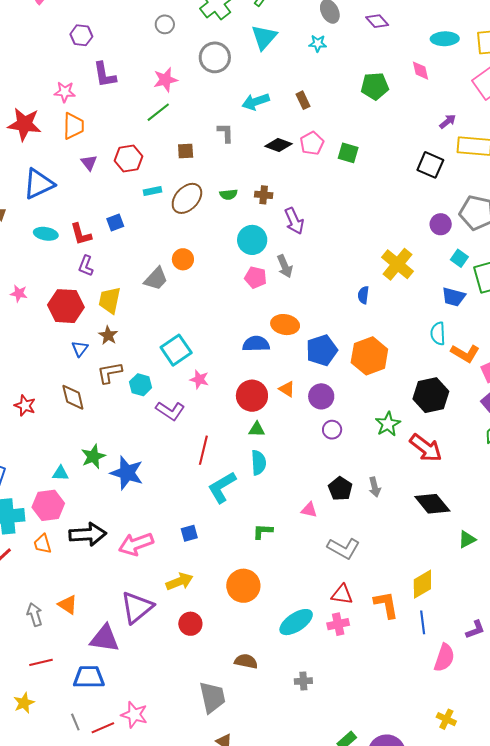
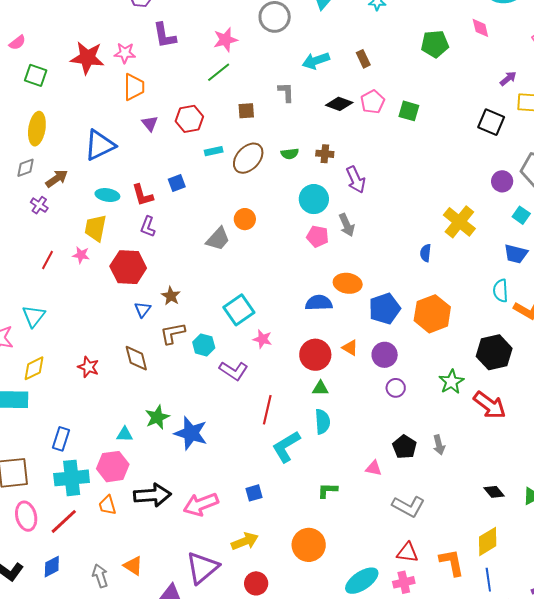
red star: (24, 124) -> (87, 58), moved
yellow trapezoid: (110, 300) -> (95, 228), moved
black diamond: (432, 504) -> (494, 492), moved, size x0.6

